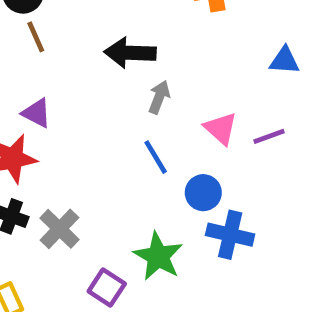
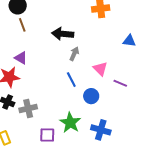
purple line: (269, 136) -> (120, 83), moved, turned 40
gray cross: (59, 229) -> (28, 109), turned 30
blue cross: (230, 235) -> (101, 130), moved
purple square: (107, 288) -> (47, 135), turned -35

